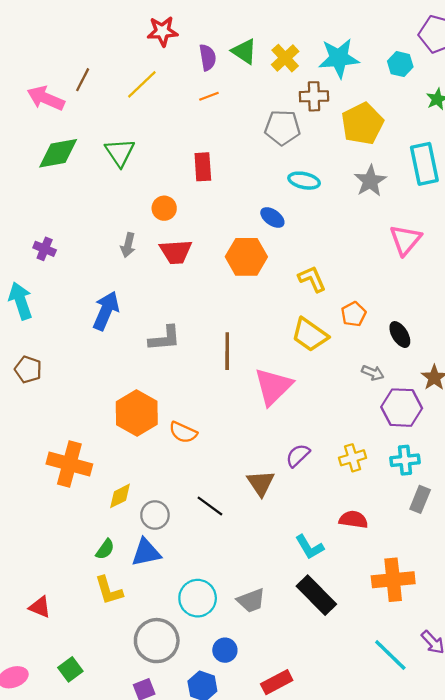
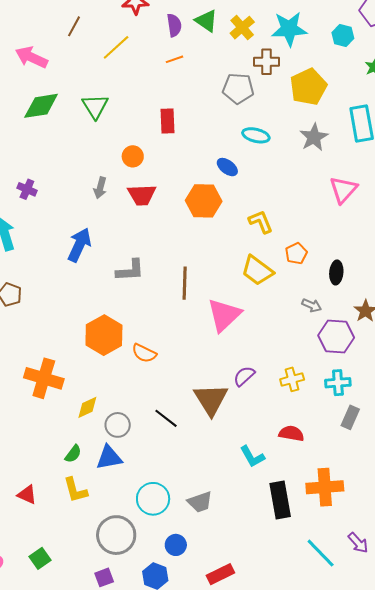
brown line: (83, 80) -> (74, 26), moved
black ellipse: (400, 335) -> (336, 272), turned 35
brown triangle: (261, 483) -> (211, 399), size x1.4
black rectangle: (316, 595) -> (280, 500), moved, turned 33
red triangle: (40, 607) -> (27, 495), moved

